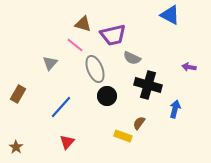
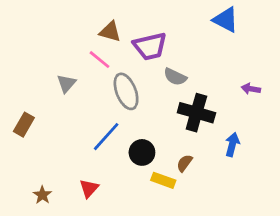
black circle: (107, 96) -> (142, 152), moved
blue line: (61, 107) -> (106, 137), moved
brown star: (16, 147) -> (42, 195), moved

